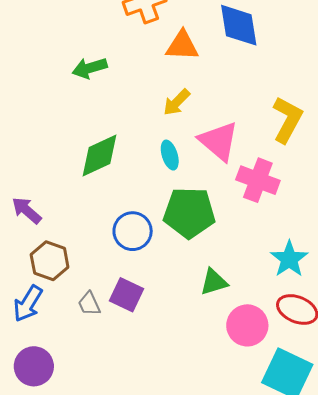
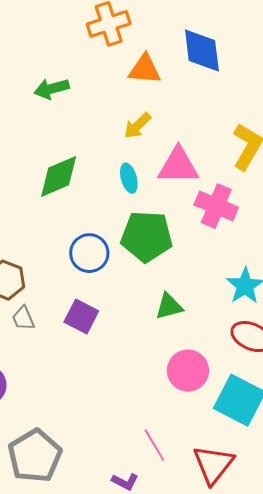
pink triangle: (219, 141) -> (178, 166), turned -42
gray trapezoid: (89, 304) -> (23, 318), moved
pink circle: (247, 325) -> (188, 371), moved

